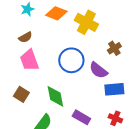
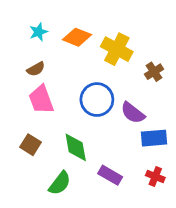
brown cross: (114, 48) -> (154, 72), moved

